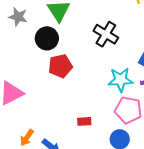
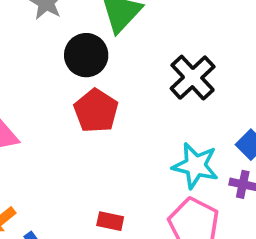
red pentagon: (60, 66) -> (96, 111), turned 30

